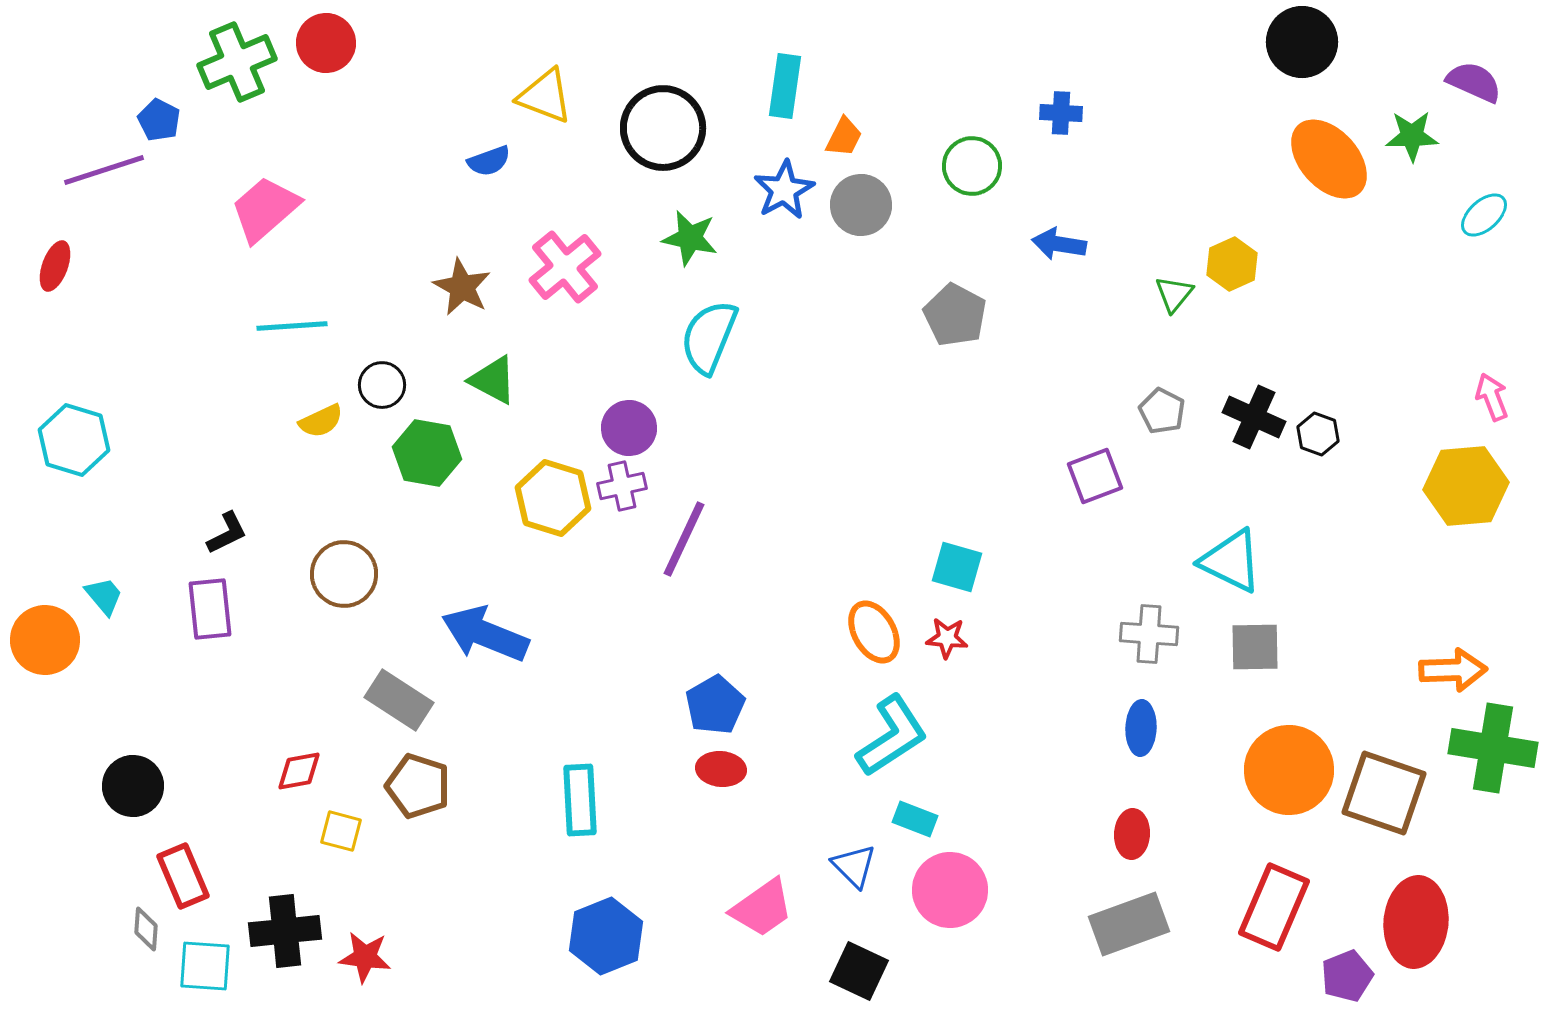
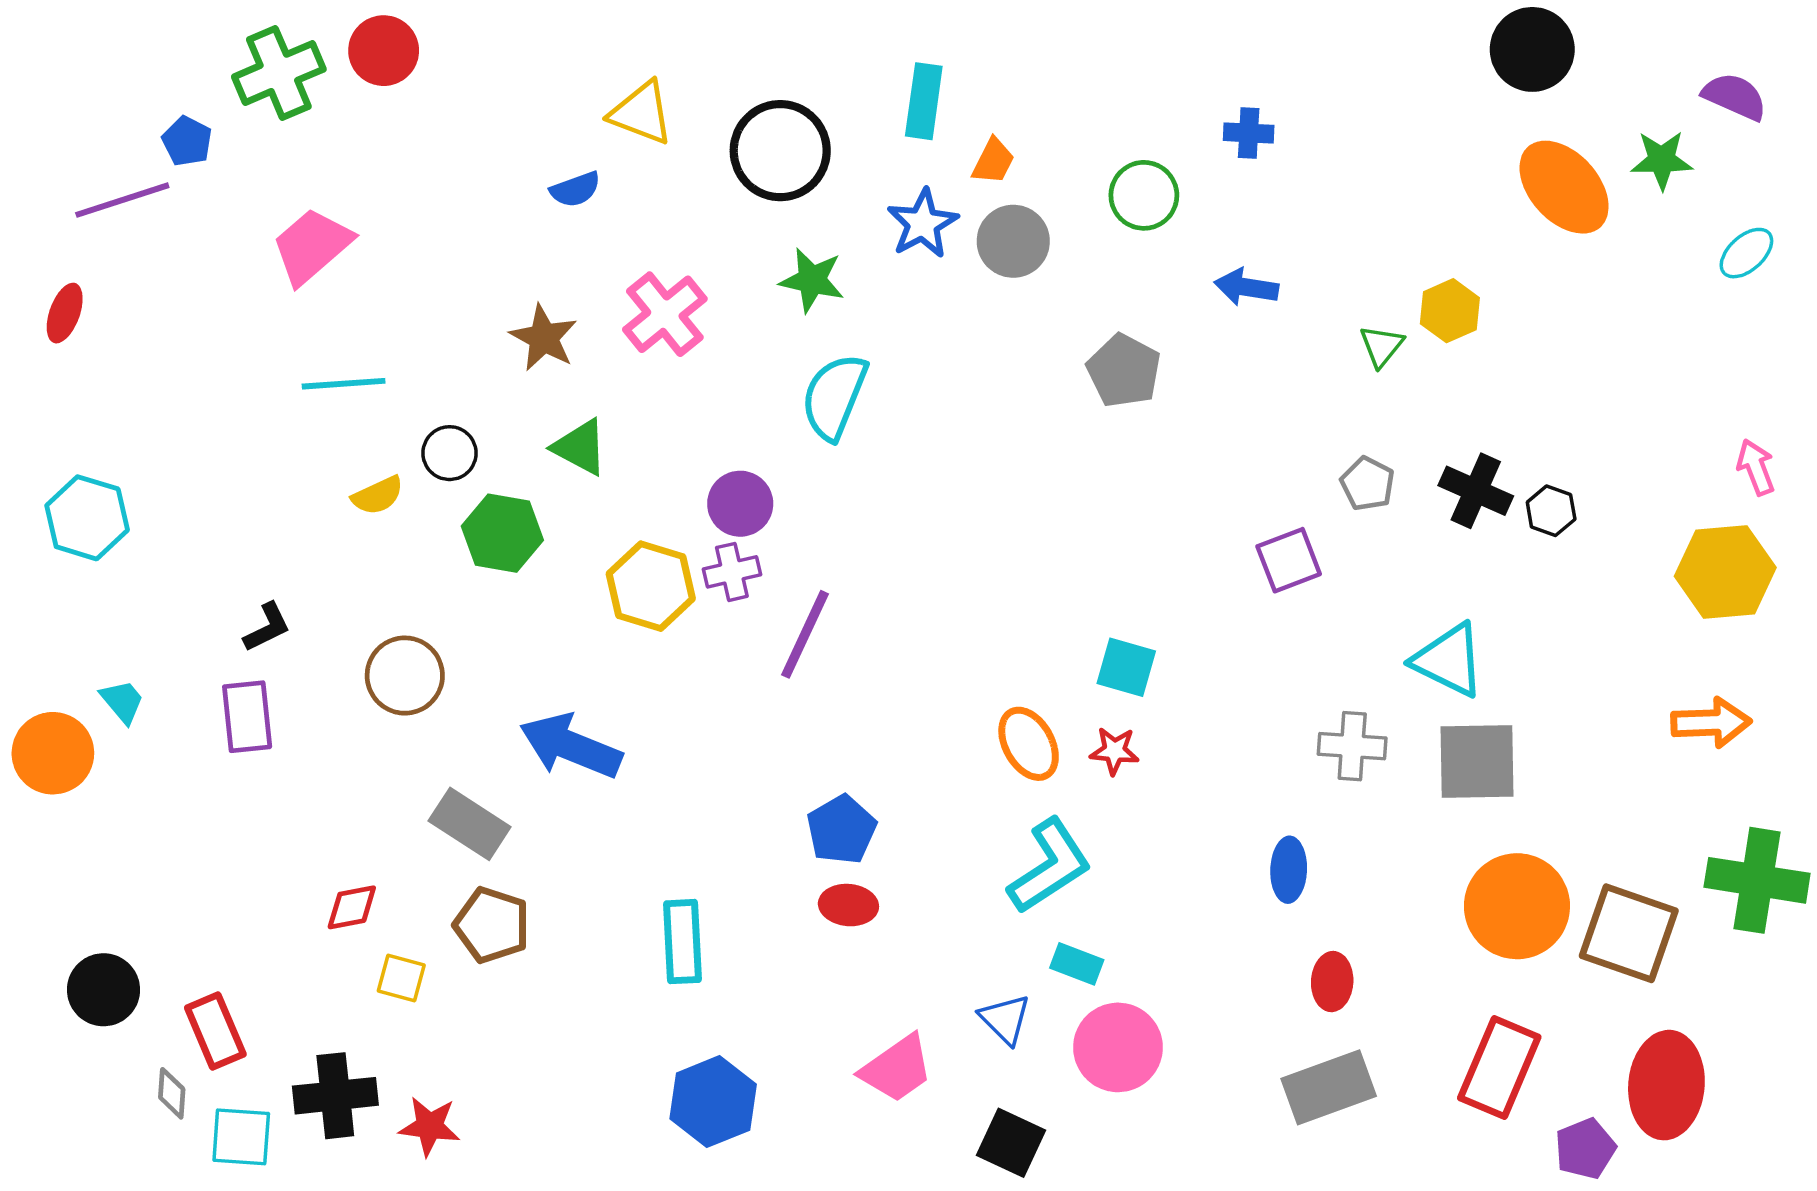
gray square: (1255, 647) -> (1477, 761), size x1.4
orange arrow: (1453, 670) -> (1711, 723), moved
blue ellipse: (1141, 728) -> (1289, 870), moved
black circle: (133, 786) -> (104, 990), moved

